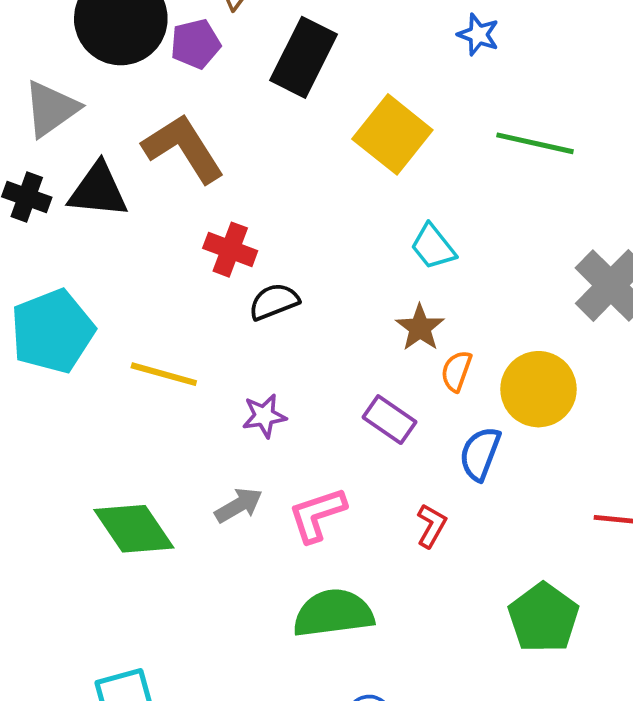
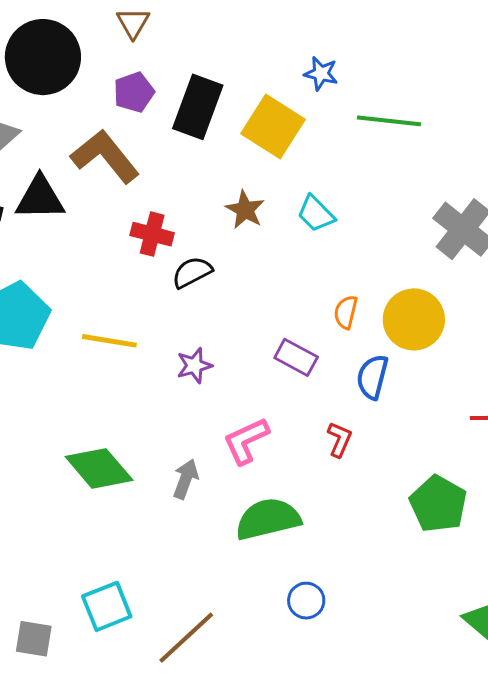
blue star: (478, 35) -> (321, 73), moved
purple pentagon: (196, 44) -> (134, 92), moved
black rectangle: (304, 57) -> (198, 107), moved
brown star: (420, 328) -> (245, 210), moved
gray arrow: (239, 505) -> (186, 479), moved, turned -33

